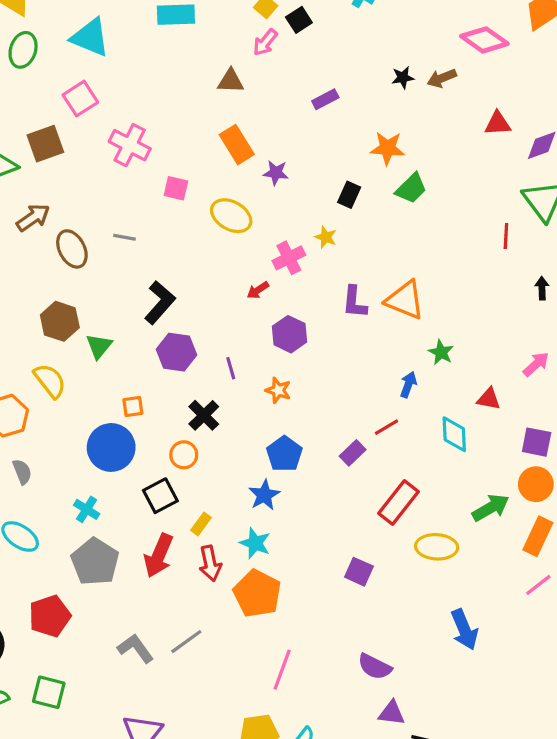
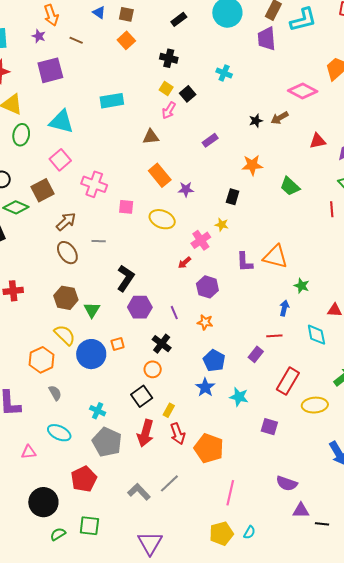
green trapezoid: (411, 188) -> (290, 186), moved, turned 95
brown arrow: (33, 218) -> (66, 222), moved
red line: (386, 427) -> (274, 336), turned 35
blue circle: (111, 447) -> (91, 354), moved
cyan star: (255, 543) -> (239, 397), moved

